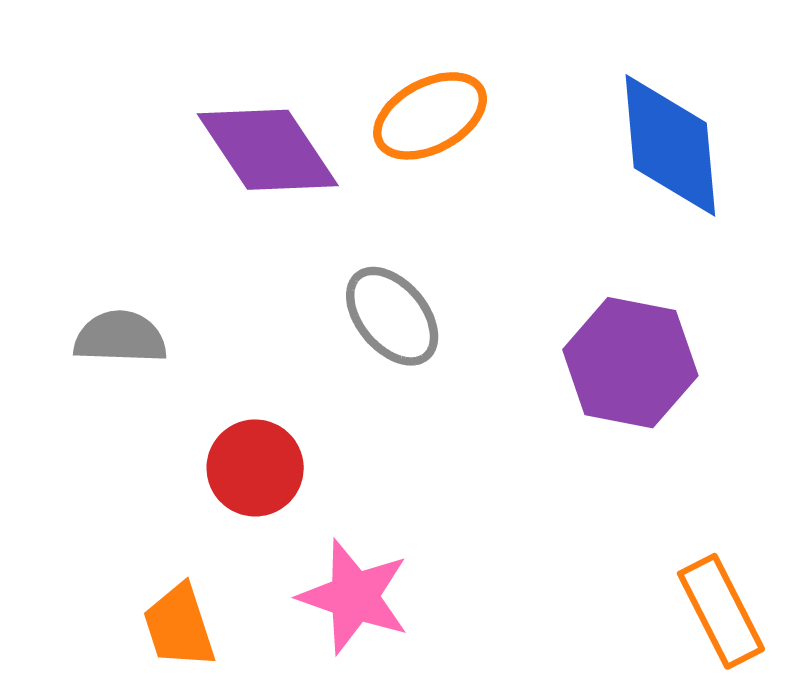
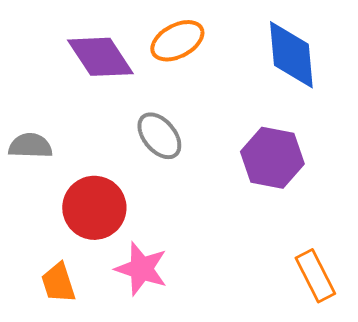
red circle: (255, 468) -> (94, 208), size x1.4

